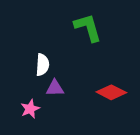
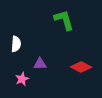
white semicircle: (42, 65) -> (16, 44), moved

